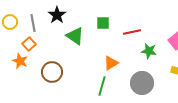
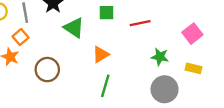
green star: (149, 51) -> (160, 57), moved
orange triangle: (111, 63) -> (101, 54), moved
gray circle: (142, 83) -> (165, 89), moved

